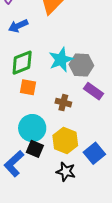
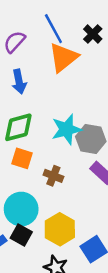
blue arrow: (18, 26) -> (19, 82), turned -84
brown cross: (63, 103) -> (53, 176), moved

